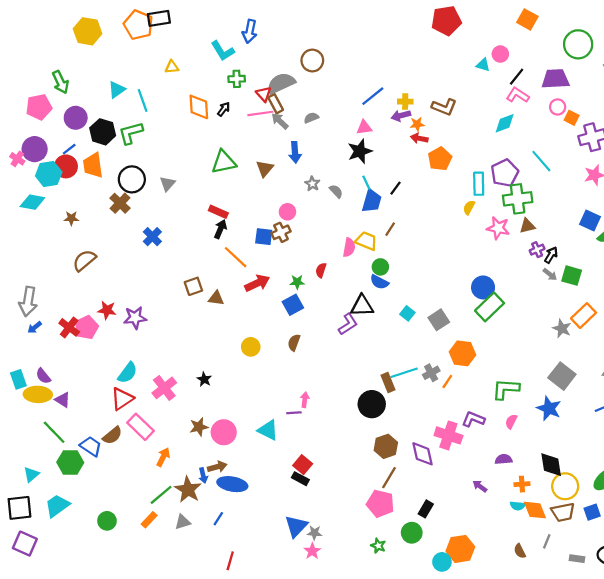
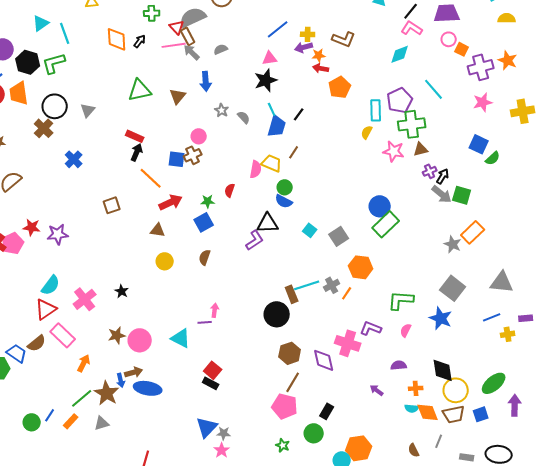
gray arrow: (550, 274) -> (442, 194), size x1.5
brown triangle: (216, 298) -> (158, 230), moved
blue line: (218, 519) -> (50, 415), moved

